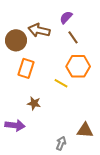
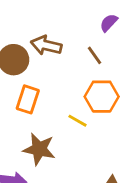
purple semicircle: (66, 17) -> (109, 23), moved
brown star: (34, 103) -> (39, 149), size x1.6

